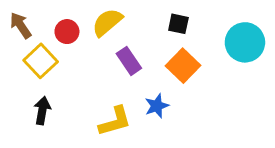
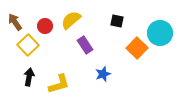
orange square: (183, 66) -> (137, 48), moved
yellow L-shape: (115, 121) -> (59, 84), moved

